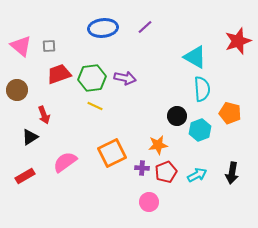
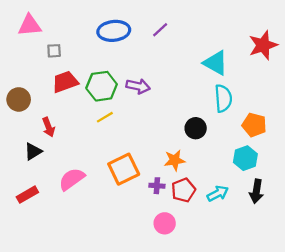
pink triangle: (21, 46) -> (30, 25), moved, turned -45
yellow line: (95, 106) -> (105, 117), turned -56
cyan hexagon: (200, 130) -> (245, 158), moved

